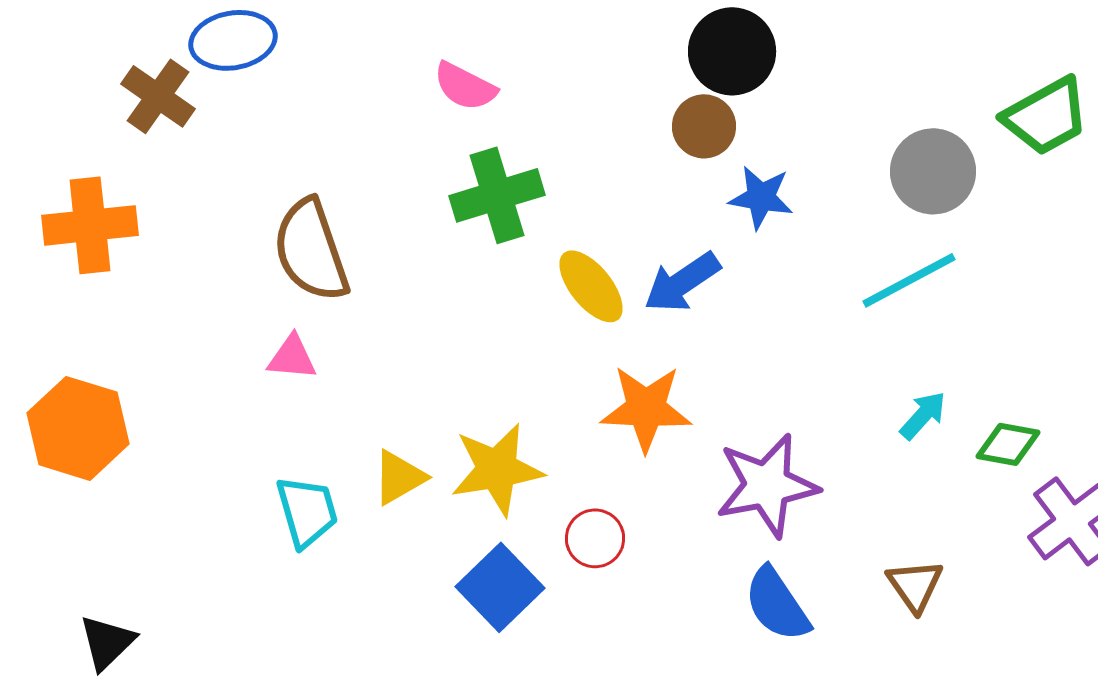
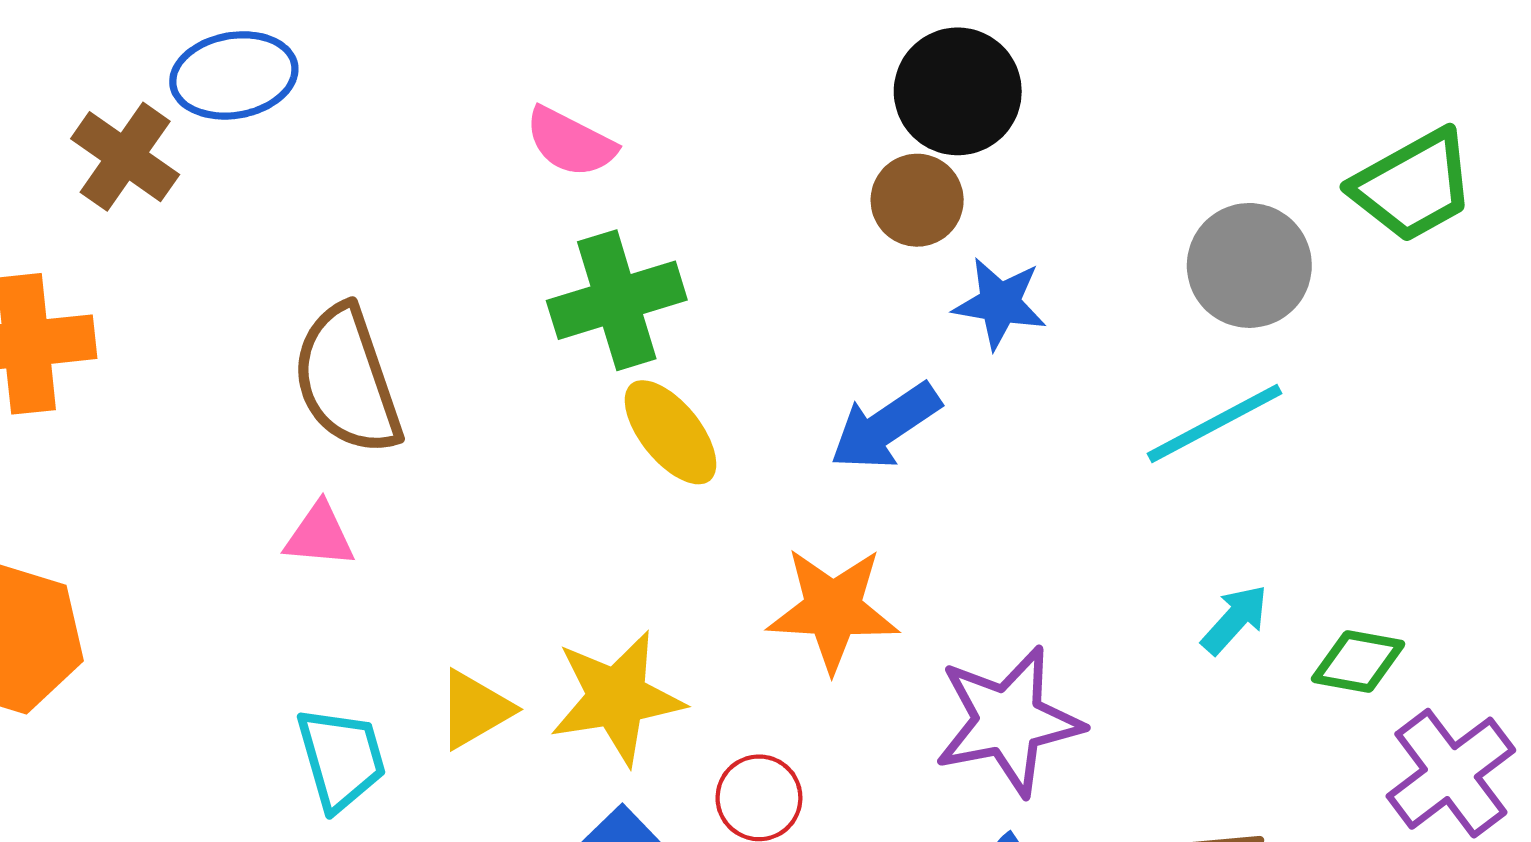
yellow ellipse: (591, 286) -> (671, 432), moved

